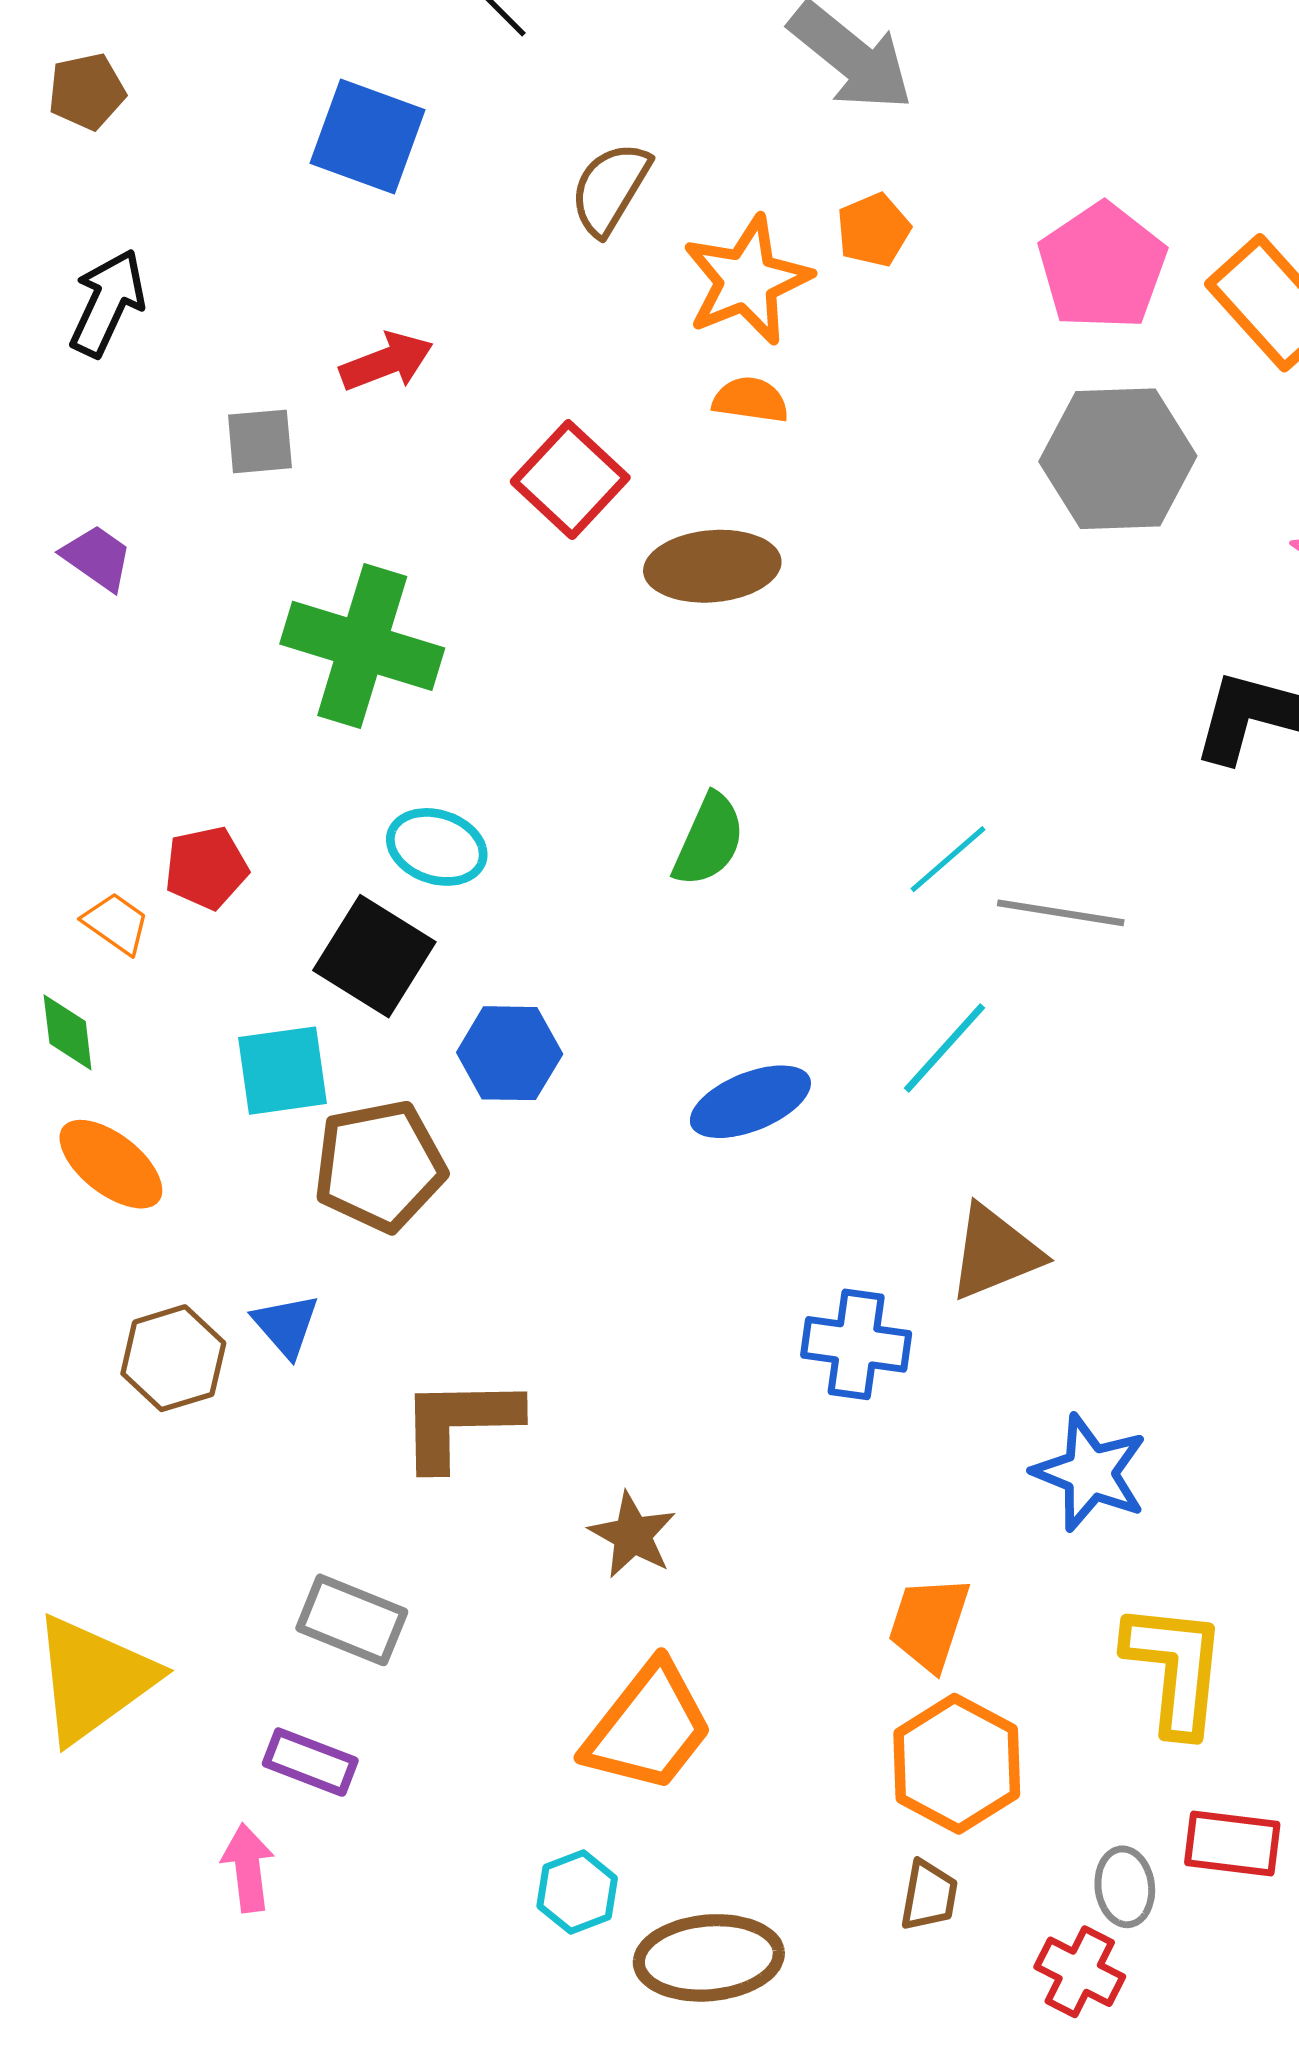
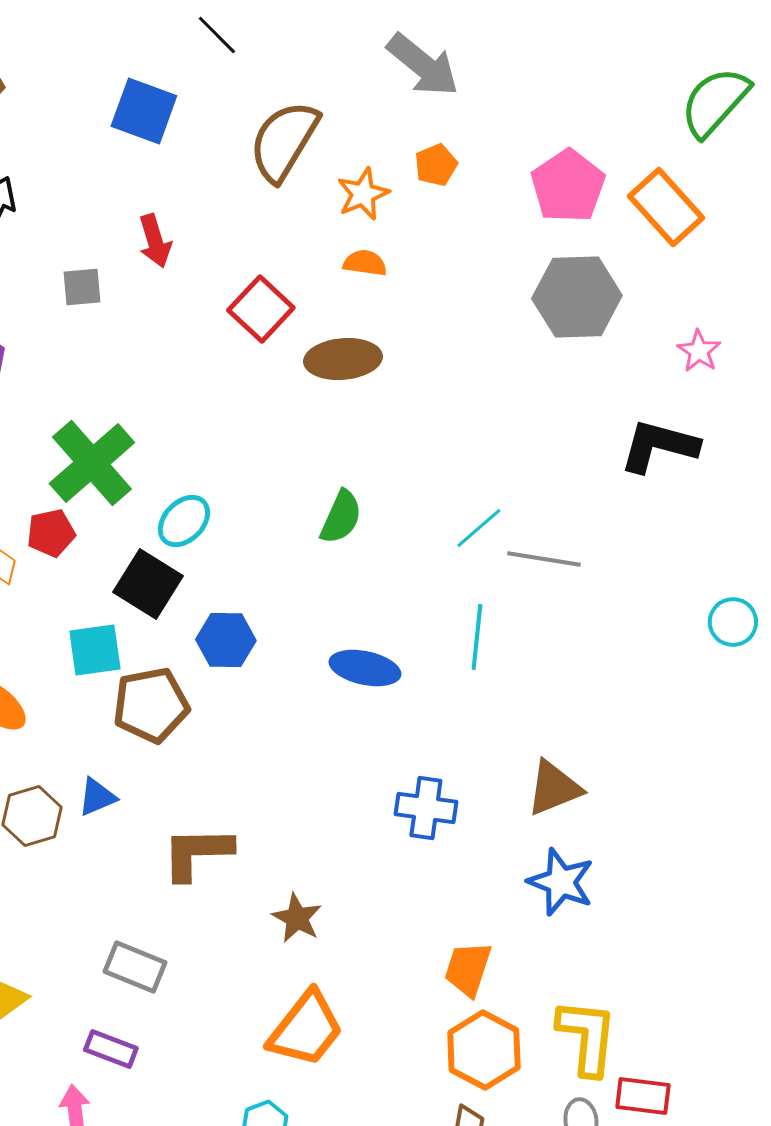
brown semicircle: (610, 188) -> (284, 141), size x1.5
orange star: (747, 280) -> (363, 194), size x0.7
red arrow: (386, 362) -> (155, 241), turned 94
green cross: (362, 646) -> (92, 463), moved, turned 32
cyan ellipse: (437, 847) -> (184, 521), turned -64
cyan line: (945, 1048) -> (477, 637), turned -36
blue ellipse: (750, 1102) -> (365, 668), turned 34
brown triangle: (995, 1253) -> (554, 788), moved
blue triangle: (286, 1325) -> (97, 797), turned 48
yellow L-shape: (1175, 1668) -> (587, 1037), moved

